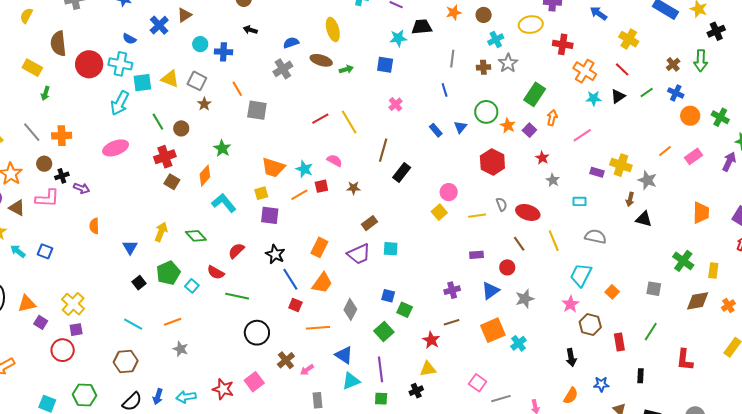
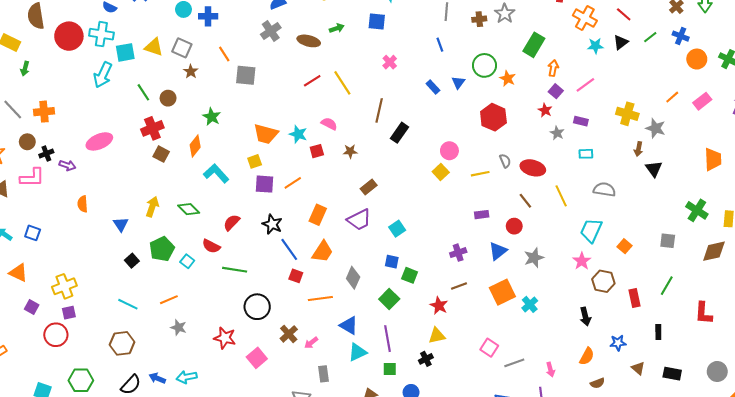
brown ellipse: (321, 60) -> (309, 41), moved
purple square: (529, 130) -> (556, 91), moved
pink ellipse: (116, 148) -> (99, 141), moved
purple rectangle: (597, 172) -> (581, 121), moved
orange line: (299, 195) -> (293, 183), moved
black triangle: (644, 219) -> (654, 169), turned 42
cyan square: (391, 249) -> (397, 229), moved, turned -35
orange triangle: (27, 304) -> (18, 273), moved, turned 42
yellow cross: (73, 304) -> (64, 286), turned 30
red star: (223, 389) -> (225, 338), moved
blue arrow: (158, 397) -> (157, 378), turned 98

